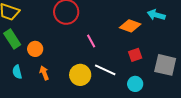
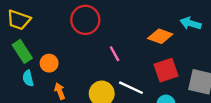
red square: (135, 55) -> (166, 70), size x1.5
cyan semicircle: (17, 72) -> (28, 78), moved

